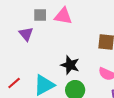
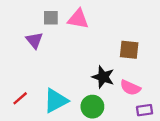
black star: (70, 65) -> (103, 77), moved

